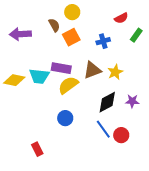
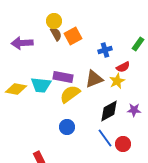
yellow circle: (72, 12) -> (54, 21), moved
red semicircle: (121, 18) -> (123, 67), moved
orange square: (71, 37) -> (73, 36), moved

